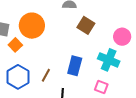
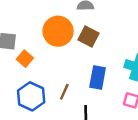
brown square: (86, 25) -> (89, 36), moved
orange circle: (32, 26) -> (58, 31), moved

